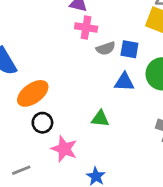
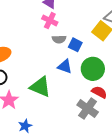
green triangle: (100, 119) -> (40, 87), size x1.6

